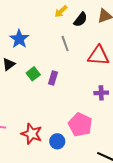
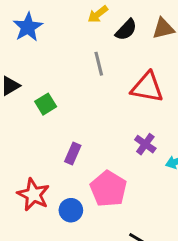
blue star: (19, 39) -> (28, 27), moved
purple rectangle: (53, 78) -> (73, 153), moved
purple cross: (101, 93) -> (145, 144), turned 32

